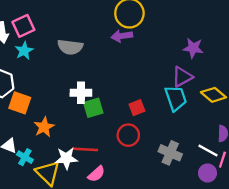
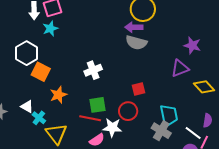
gray semicircle: (70, 47) -> (136, 43), moved
white cross: (81, 93) -> (93, 70), turned -30
cyan trapezoid: (176, 98) -> (169, 115), moved
green square: (93, 108) -> (98, 105), moved
white star: (66, 158) -> (112, 128), moved

